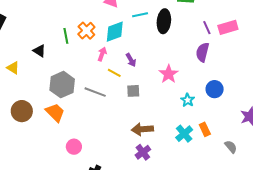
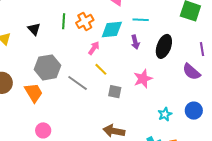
black ellipse: (164, 21) -> (164, 46), moved
purple semicircle: (202, 52) -> (191, 72), turned -78
purple arrow: (131, 60) -> (135, 42), moved
pink star: (169, 74) -> (143, 79), moved

